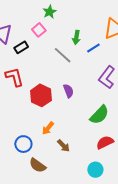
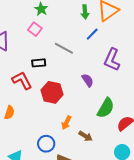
green arrow: (76, 37) -> (85, 12), moved
black rectangle: (21, 47) -> (39, 63), moved, turned 40
purple semicircle: (68, 91) -> (88, 80), moved
green semicircle: (99, 115) -> (106, 108), moved

